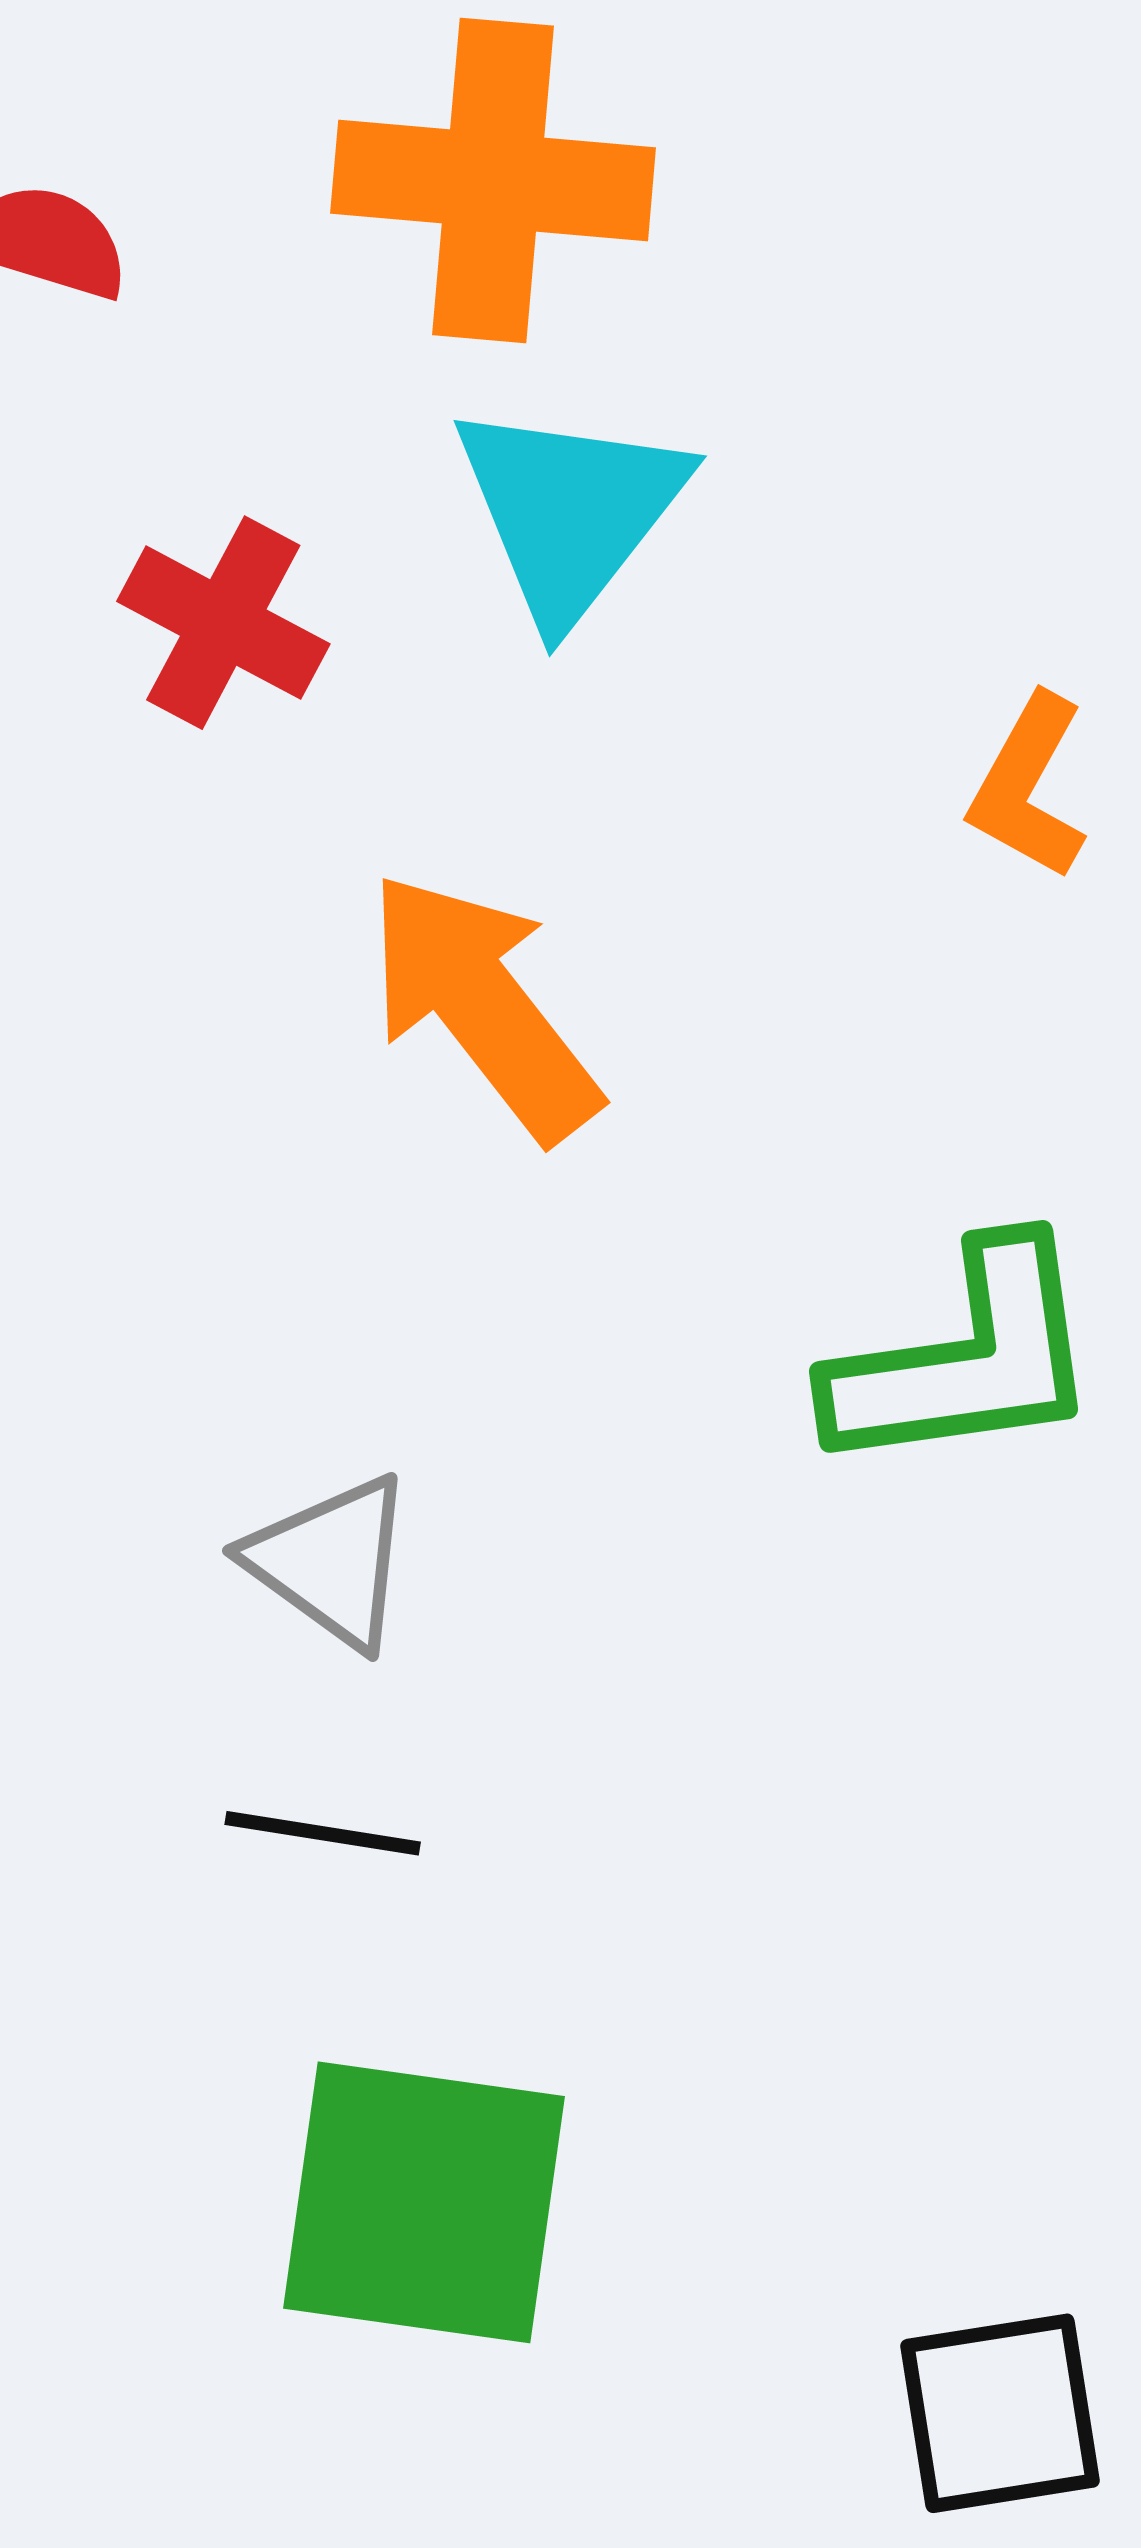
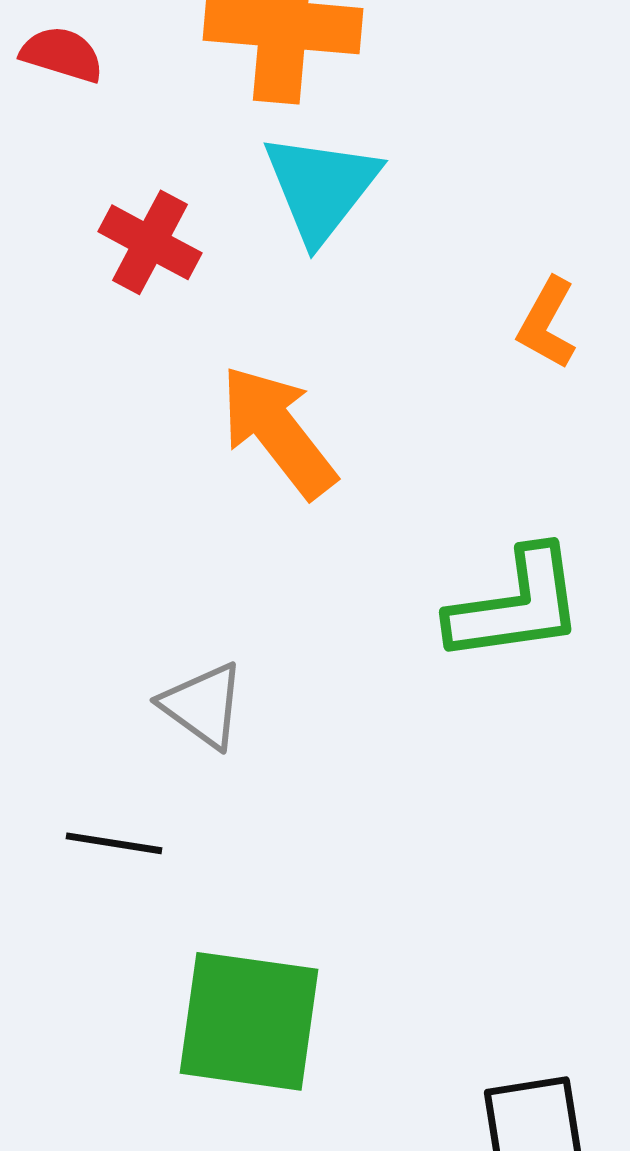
black line: (323, 1833) -> (114, 843), moved

